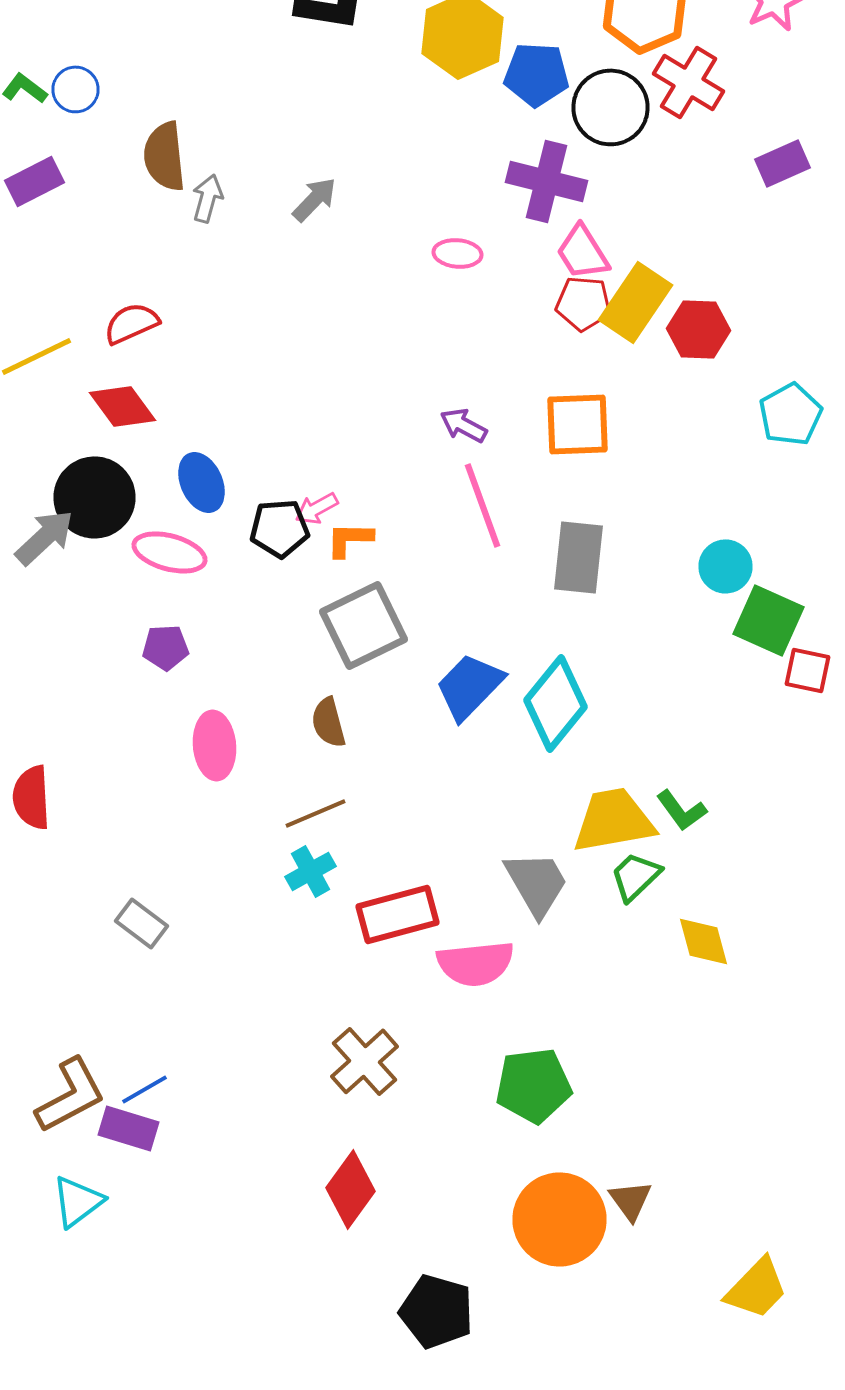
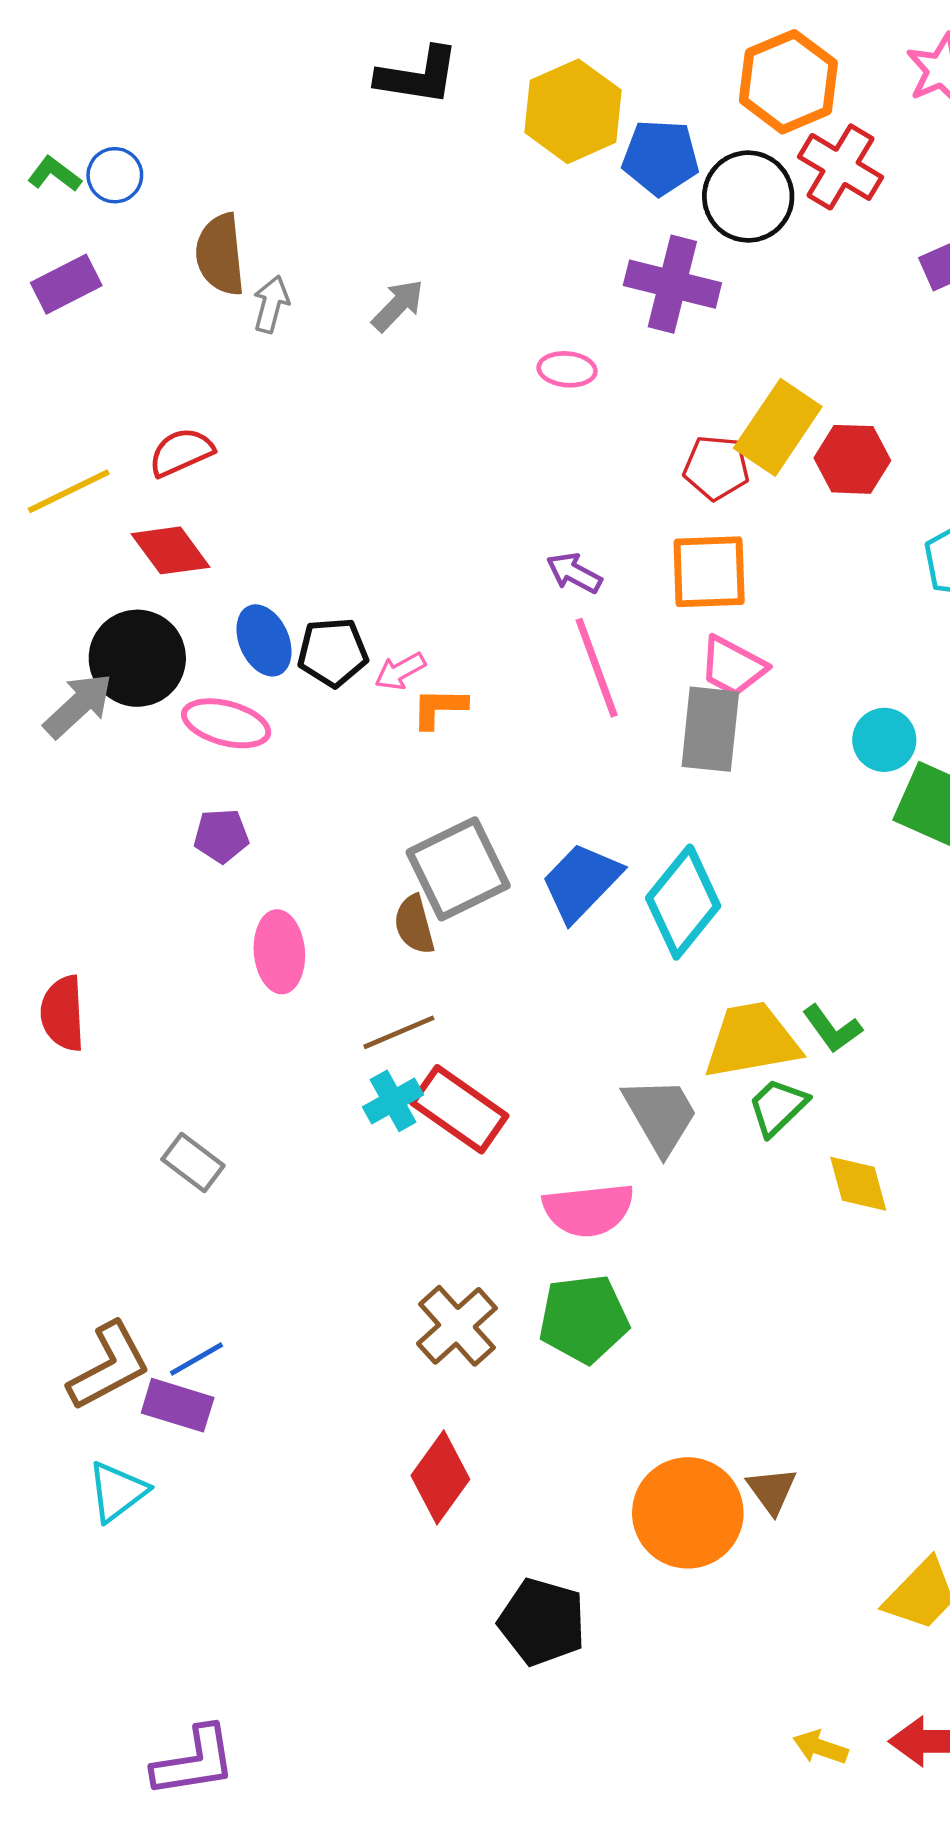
pink trapezoid: (582, 252) -> (733, 666), moved, turned -30
red pentagon: (584, 303) -> (716, 468), moved
black pentagon: (280, 528) -> (333, 652), moved
gray square: (364, 625) -> (458, 869), moved
red rectangle: (398, 914) -> (459, 1109), moved, turned 50
green pentagon: (534, 1085) -> (584, 1319), moved

